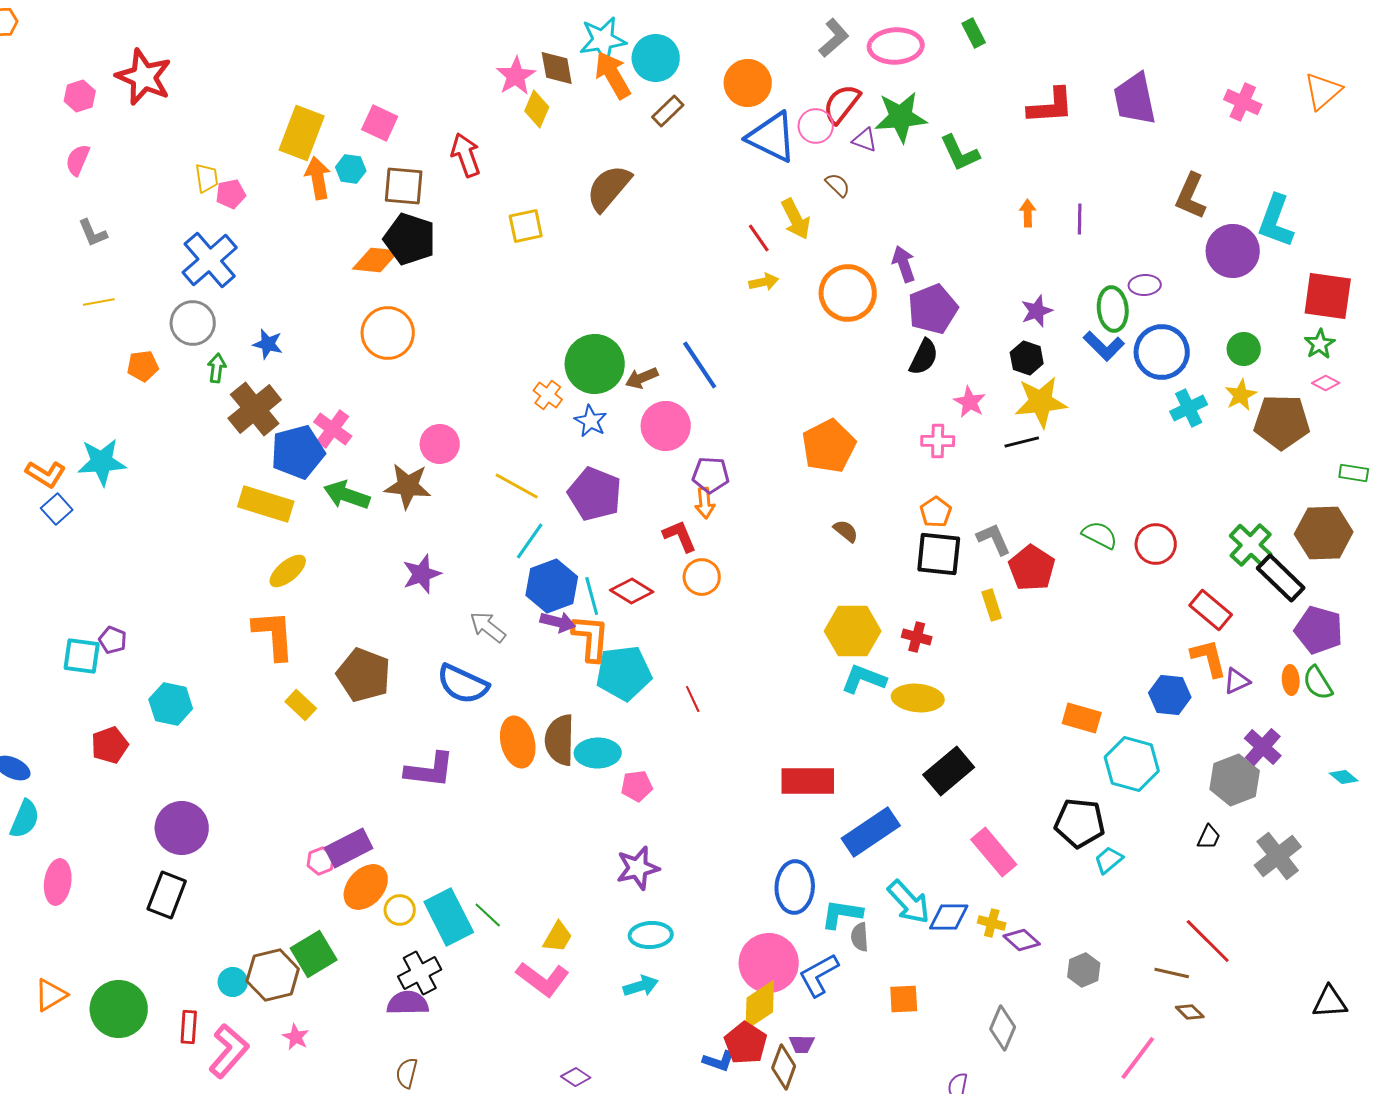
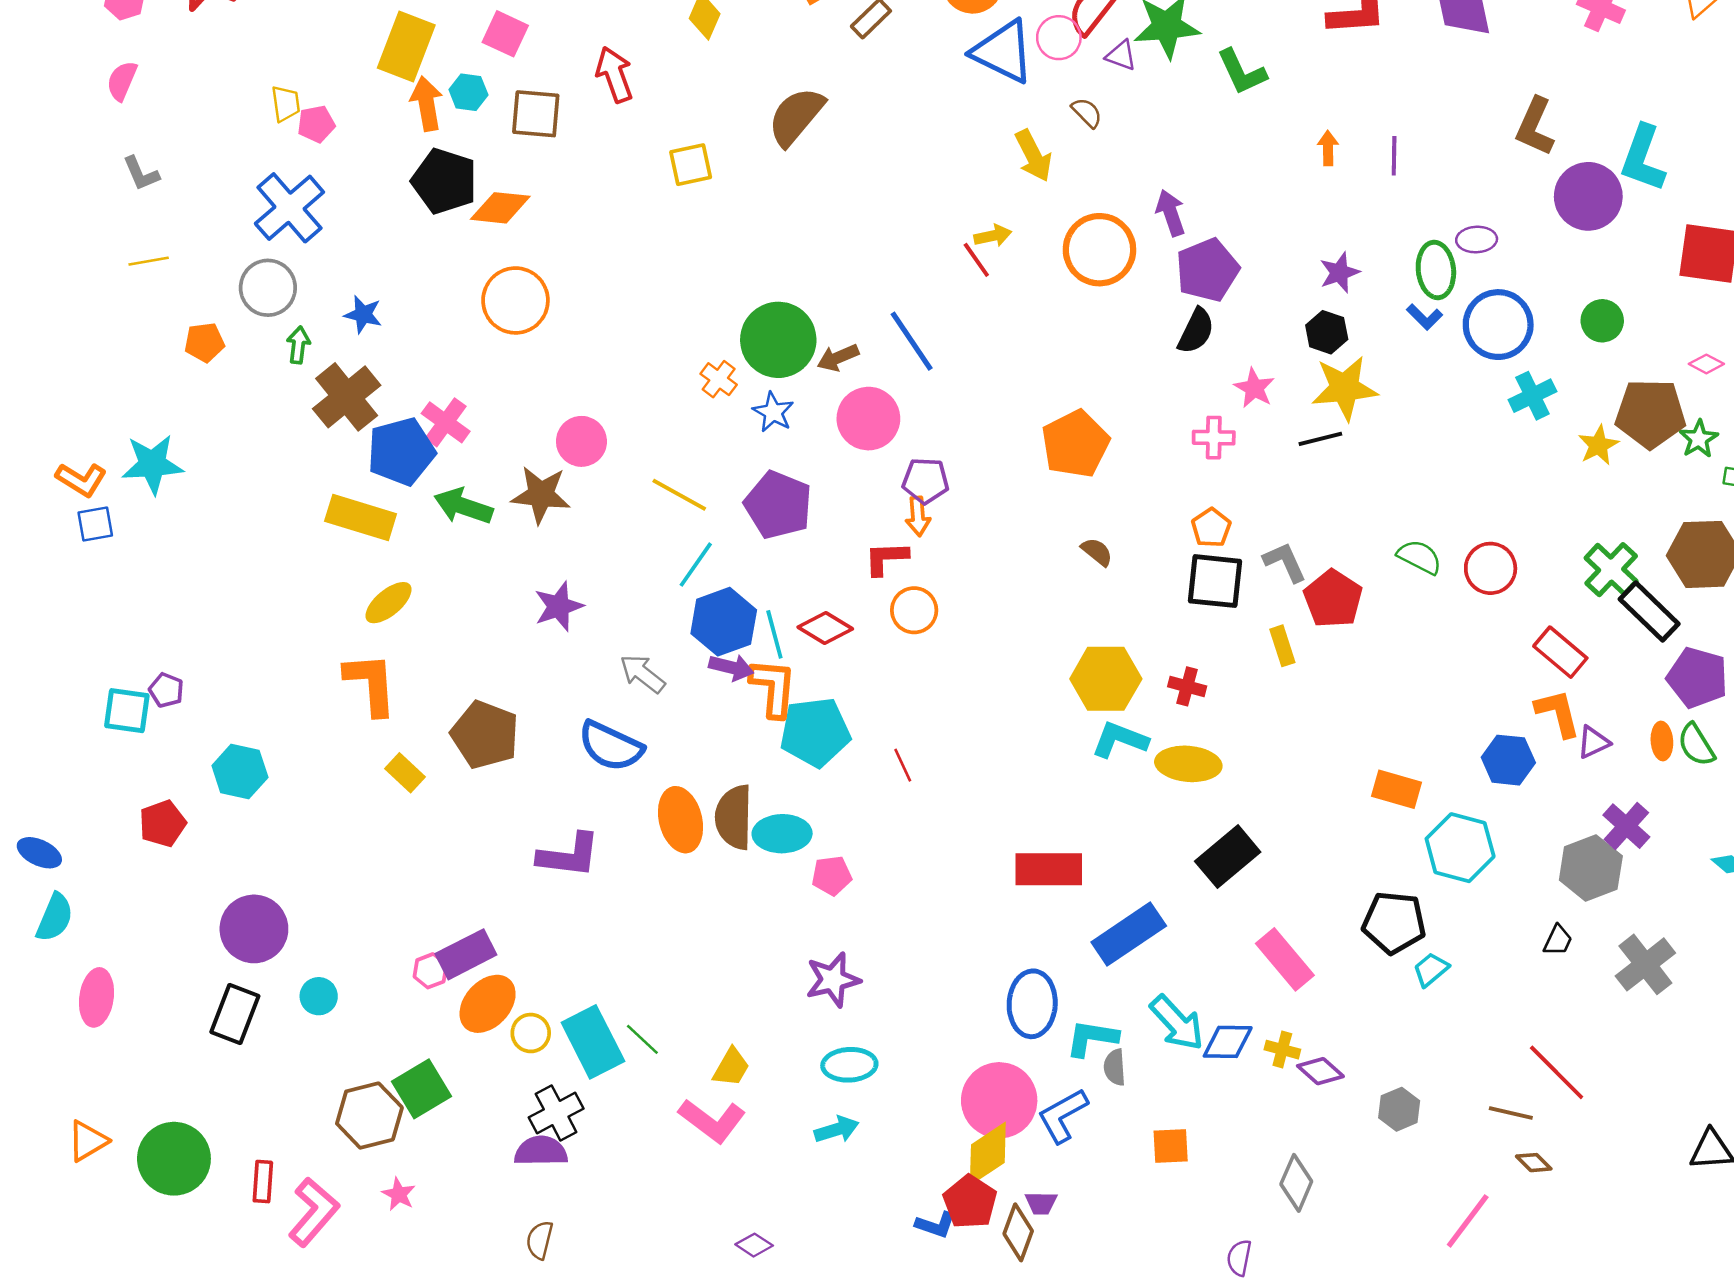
red line: (759, 238) -> (976, 260), moved
black pentagon: (410, 239) -> (444, 181), moved
green star: (1320, 344) -> (1699, 439), moved
blue L-shape: (1104, 346) -> (1424, 317), size x0.7
yellow star: (1241, 395) -> (1598, 445), moved
blue square: (57, 509) -> (95, 524), turned 32
red L-shape: (680, 536) -> (886, 558), turned -69
cyan circle: (233, 982) -> (319, 996), moved

